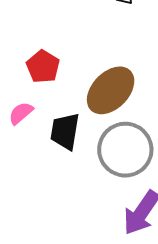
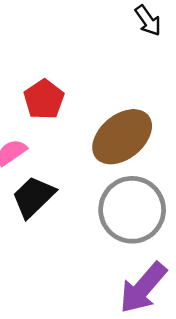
black trapezoid: (65, 131) -> (33, 197), moved, turned 30

